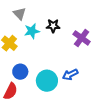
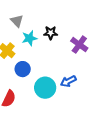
blue circle: (20, 72) -> (23, 69), moved

